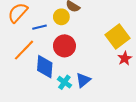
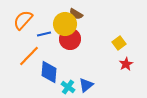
yellow circle: (61, 17) -> (65, 24), size x1.5
yellow square: (117, 37) -> (119, 43), size x0.6
red circle: (64, 46) -> (70, 39), moved

